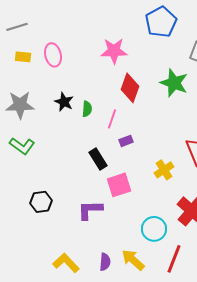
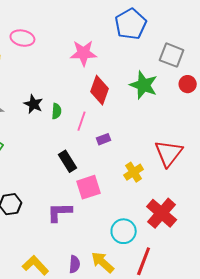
pink ellipse: (53, 55) -> (22, 38), moved, turned -65
purple rectangle: (126, 141) -> (104, 139), moved

